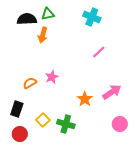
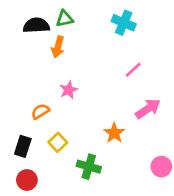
pink star: (52, 77) -> (69, 90), moved
pink arrow: (112, 92) -> (148, 109), moved
yellow square: (43, 120) -> (58, 142), moved

